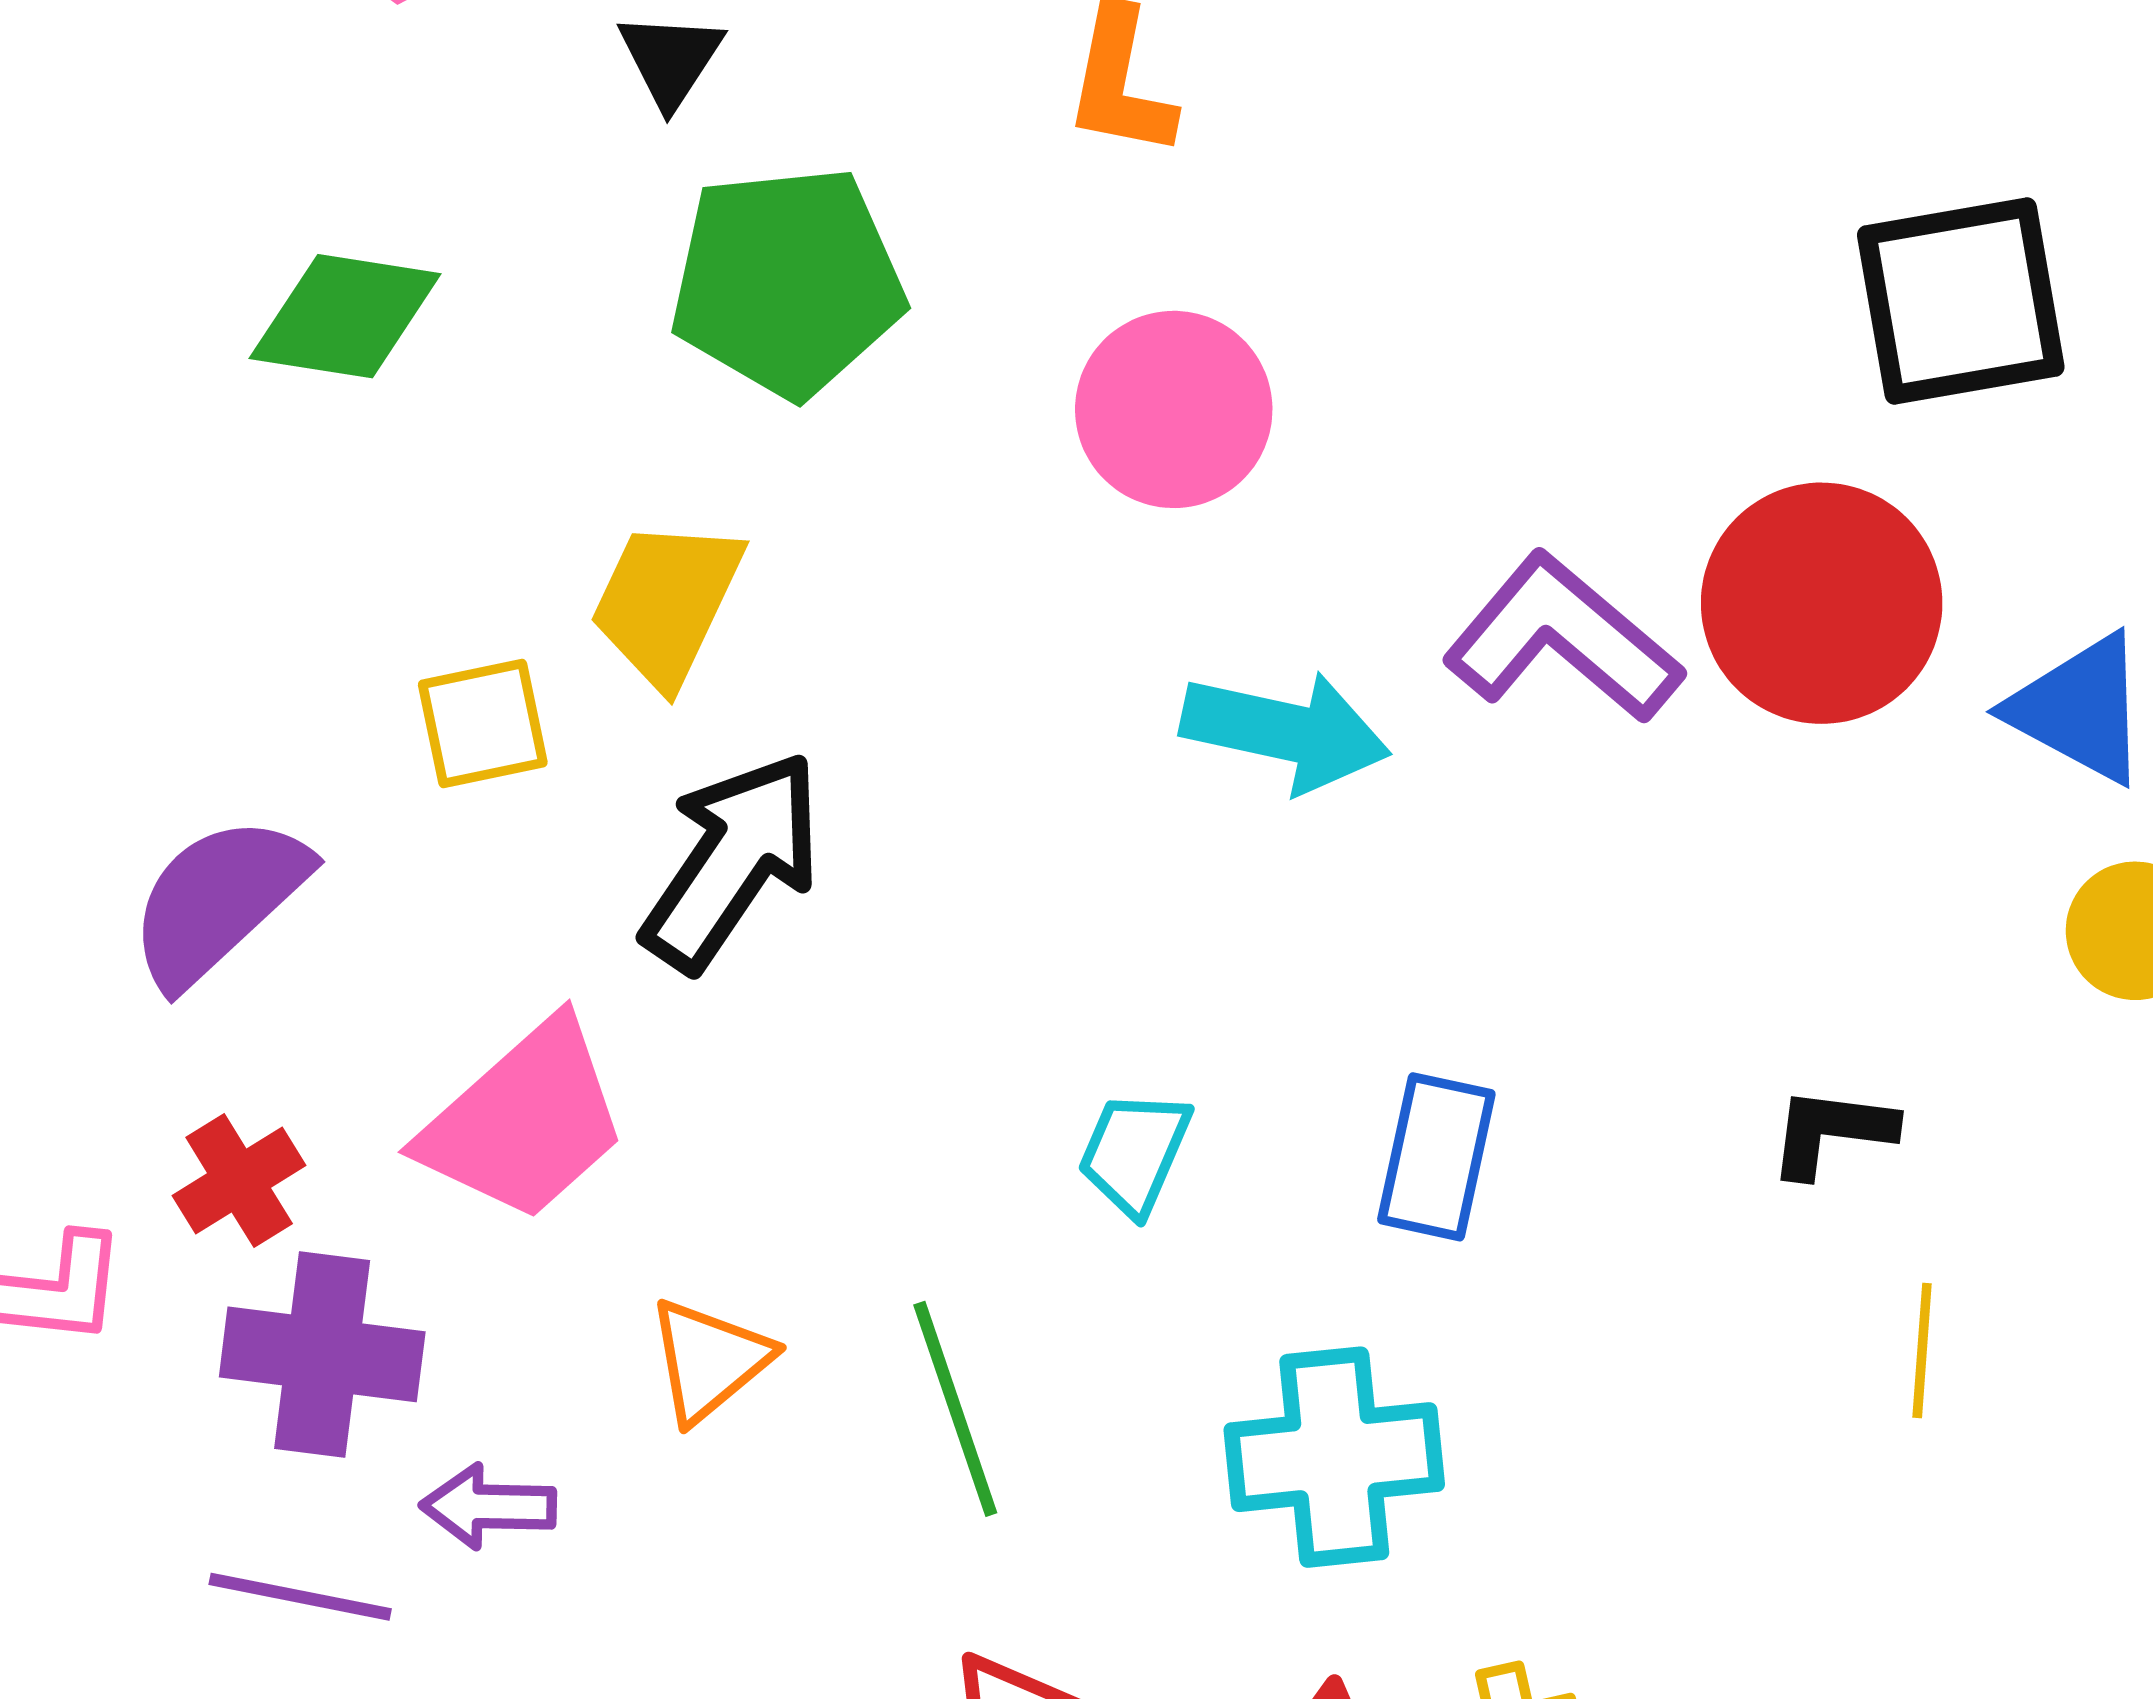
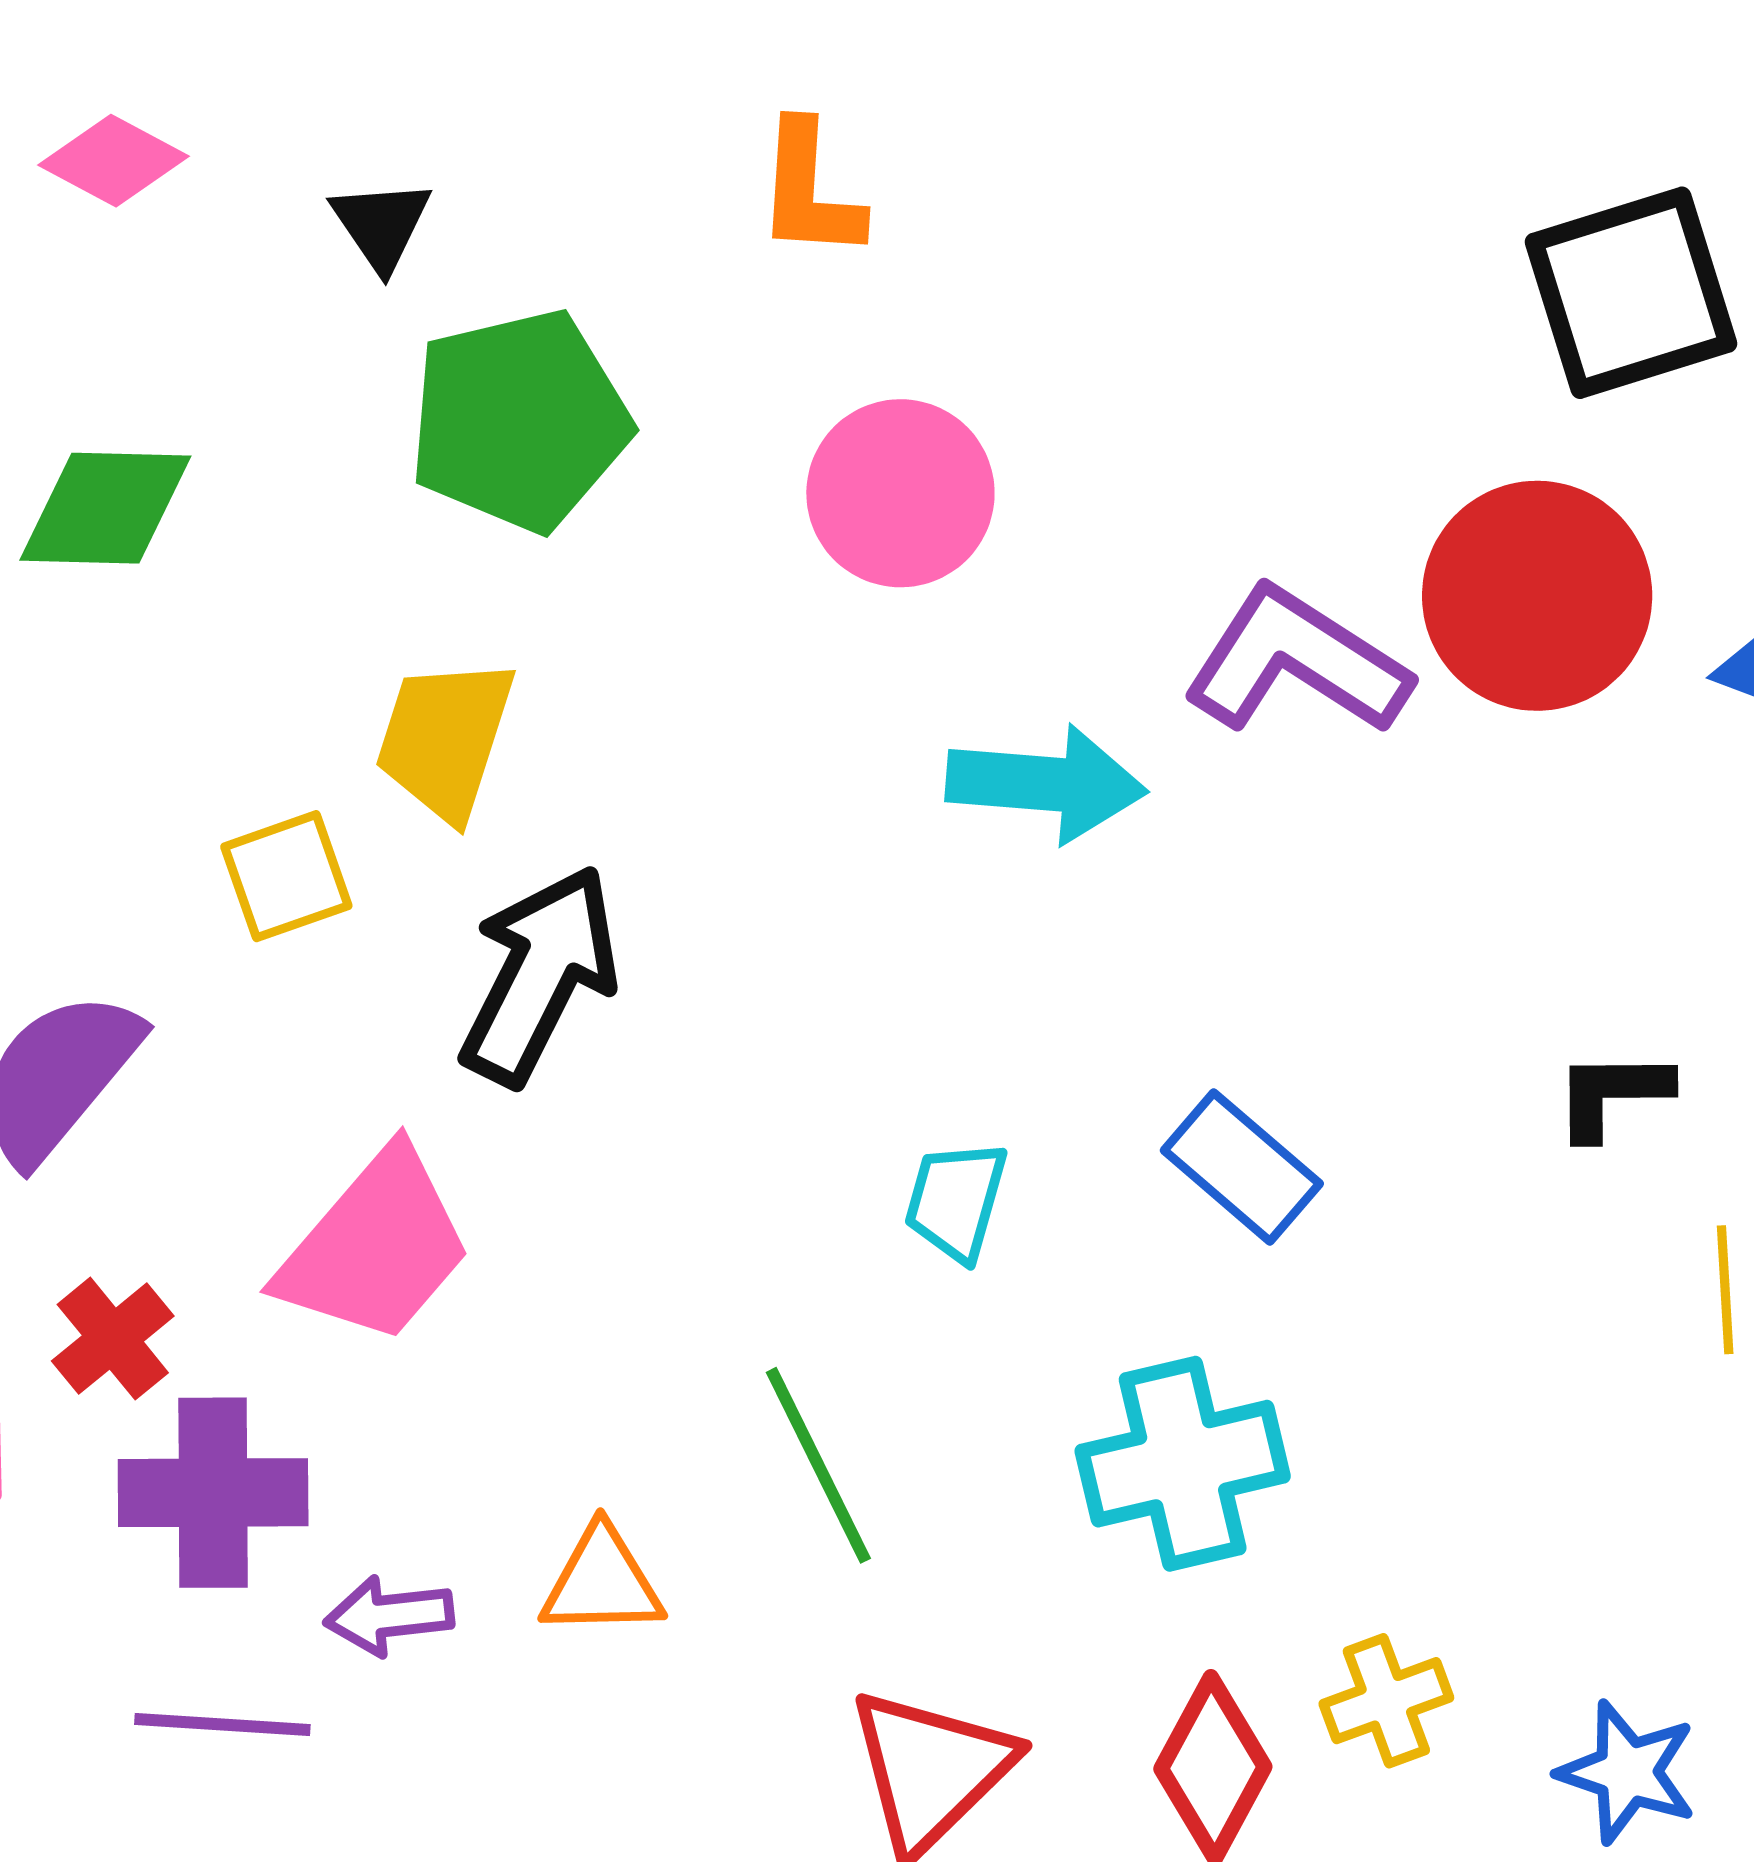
blue rectangle: (1436, 1157) -> (1242, 1167), turned -54
orange triangle: (709, 1360) -> (602, 1582), moved, turned 46

